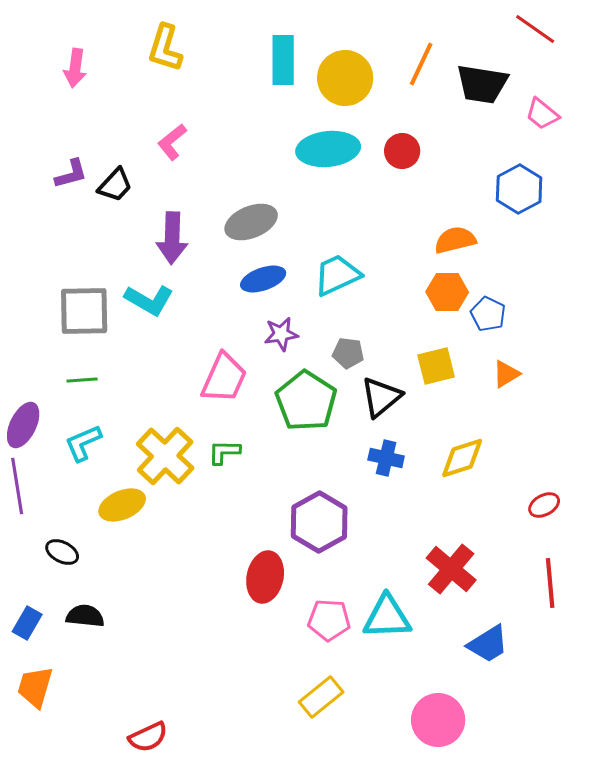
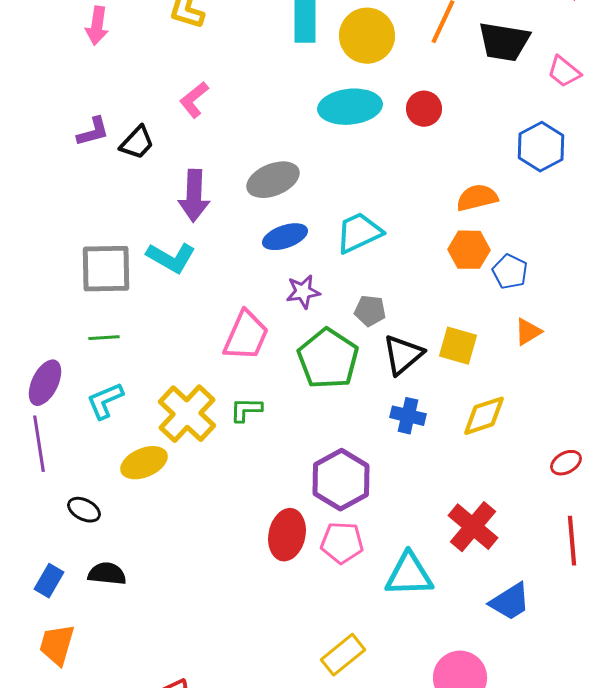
yellow square: (436, 366) -> (458, 346), moved, turned 30
pink pentagon: (329, 620) -> (342, 543), moved

